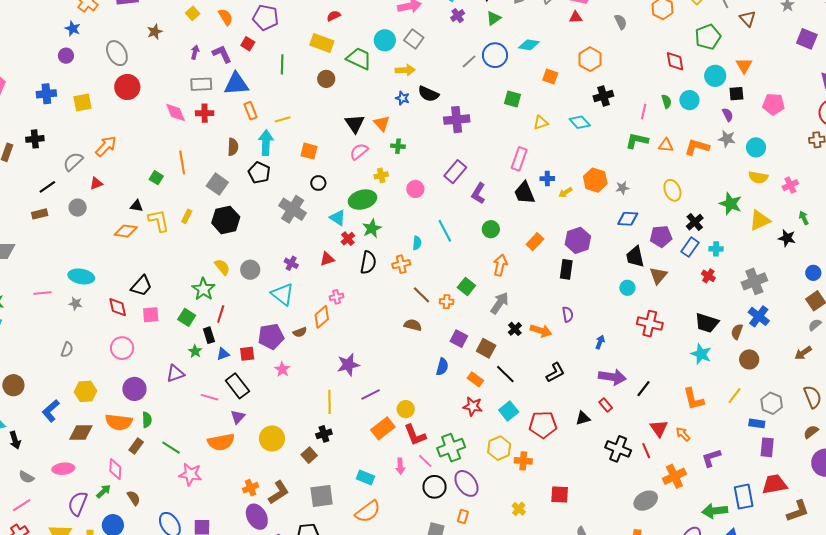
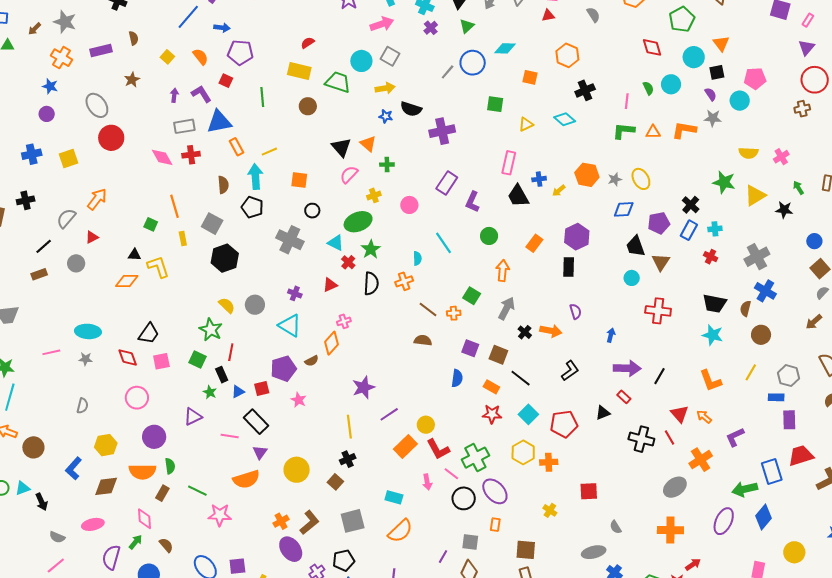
cyan circle: (756, 147) -> (740, 101), moved
yellow ellipse: (672, 190) -> (641, 179), moved
yellow rectangle: (187, 216) -> (183, 238), moved, turned -32

